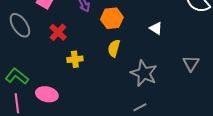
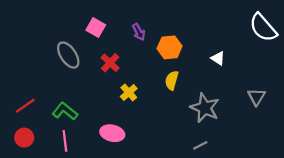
yellow cross: (75, 59) -> (129, 92), turned -35
pink ellipse: (47, 94) -> (112, 133), moved

